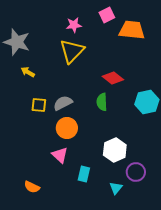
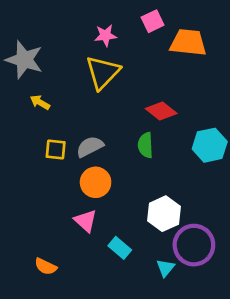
purple circle: (136, 172) -> (194, 245), size x1.5
cyan rectangle: (84, 174) -> (120, 248), turned -63

